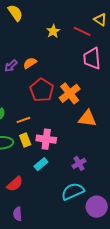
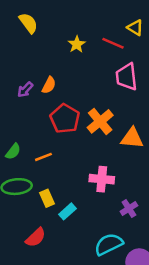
orange semicircle: (30, 63) -> (49, 85), turned 152
orange triangle: (87, 119) -> (132, 138), moved
pink cross: (46, 139) -> (102, 179), moved
yellow rectangle: (25, 140) -> (47, 198), moved
purple cross: (79, 163) -> (129, 209), moved

